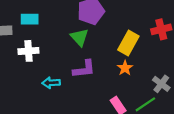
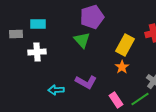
purple L-shape: (84, 69) -> (86, 82), moved, turned 35
cyan arrow: (51, 83) -> (56, 90), moved

